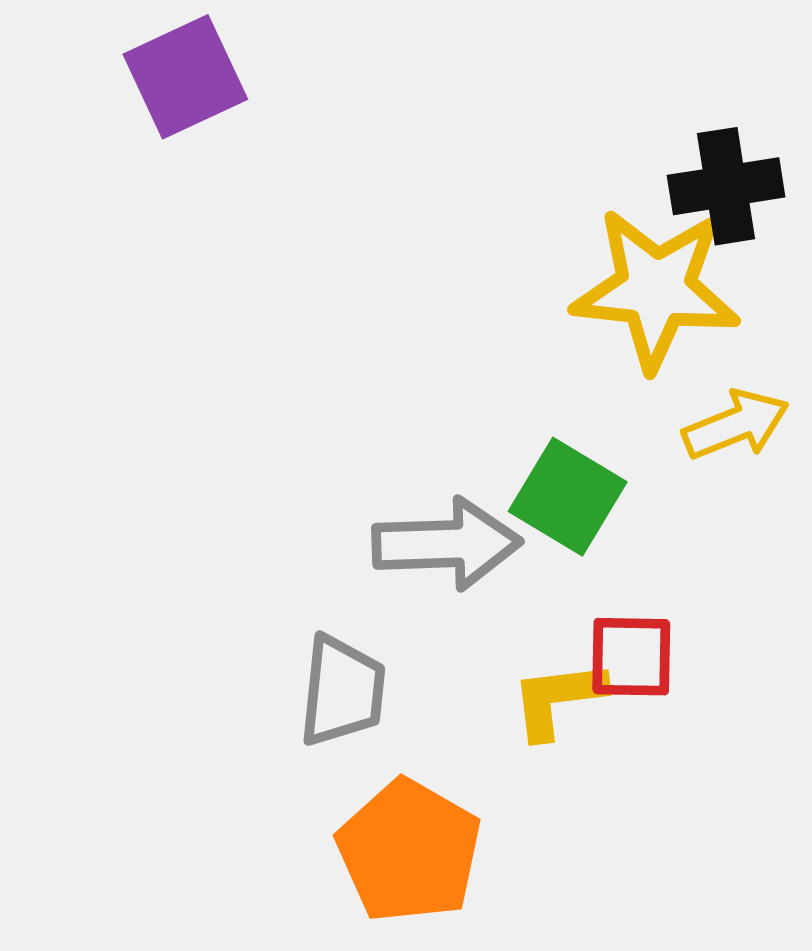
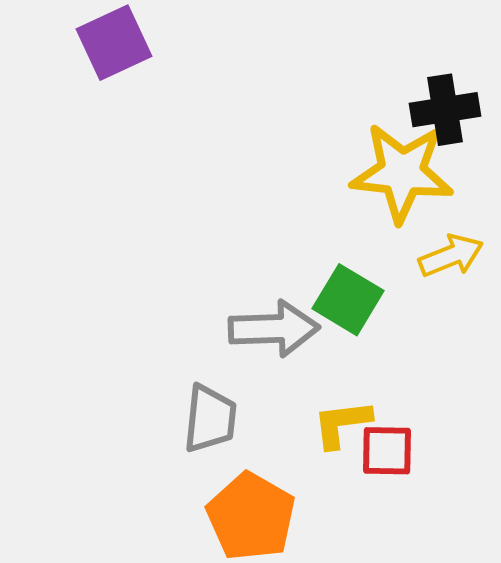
red square: (631, 657) -> (387, 451), moved

